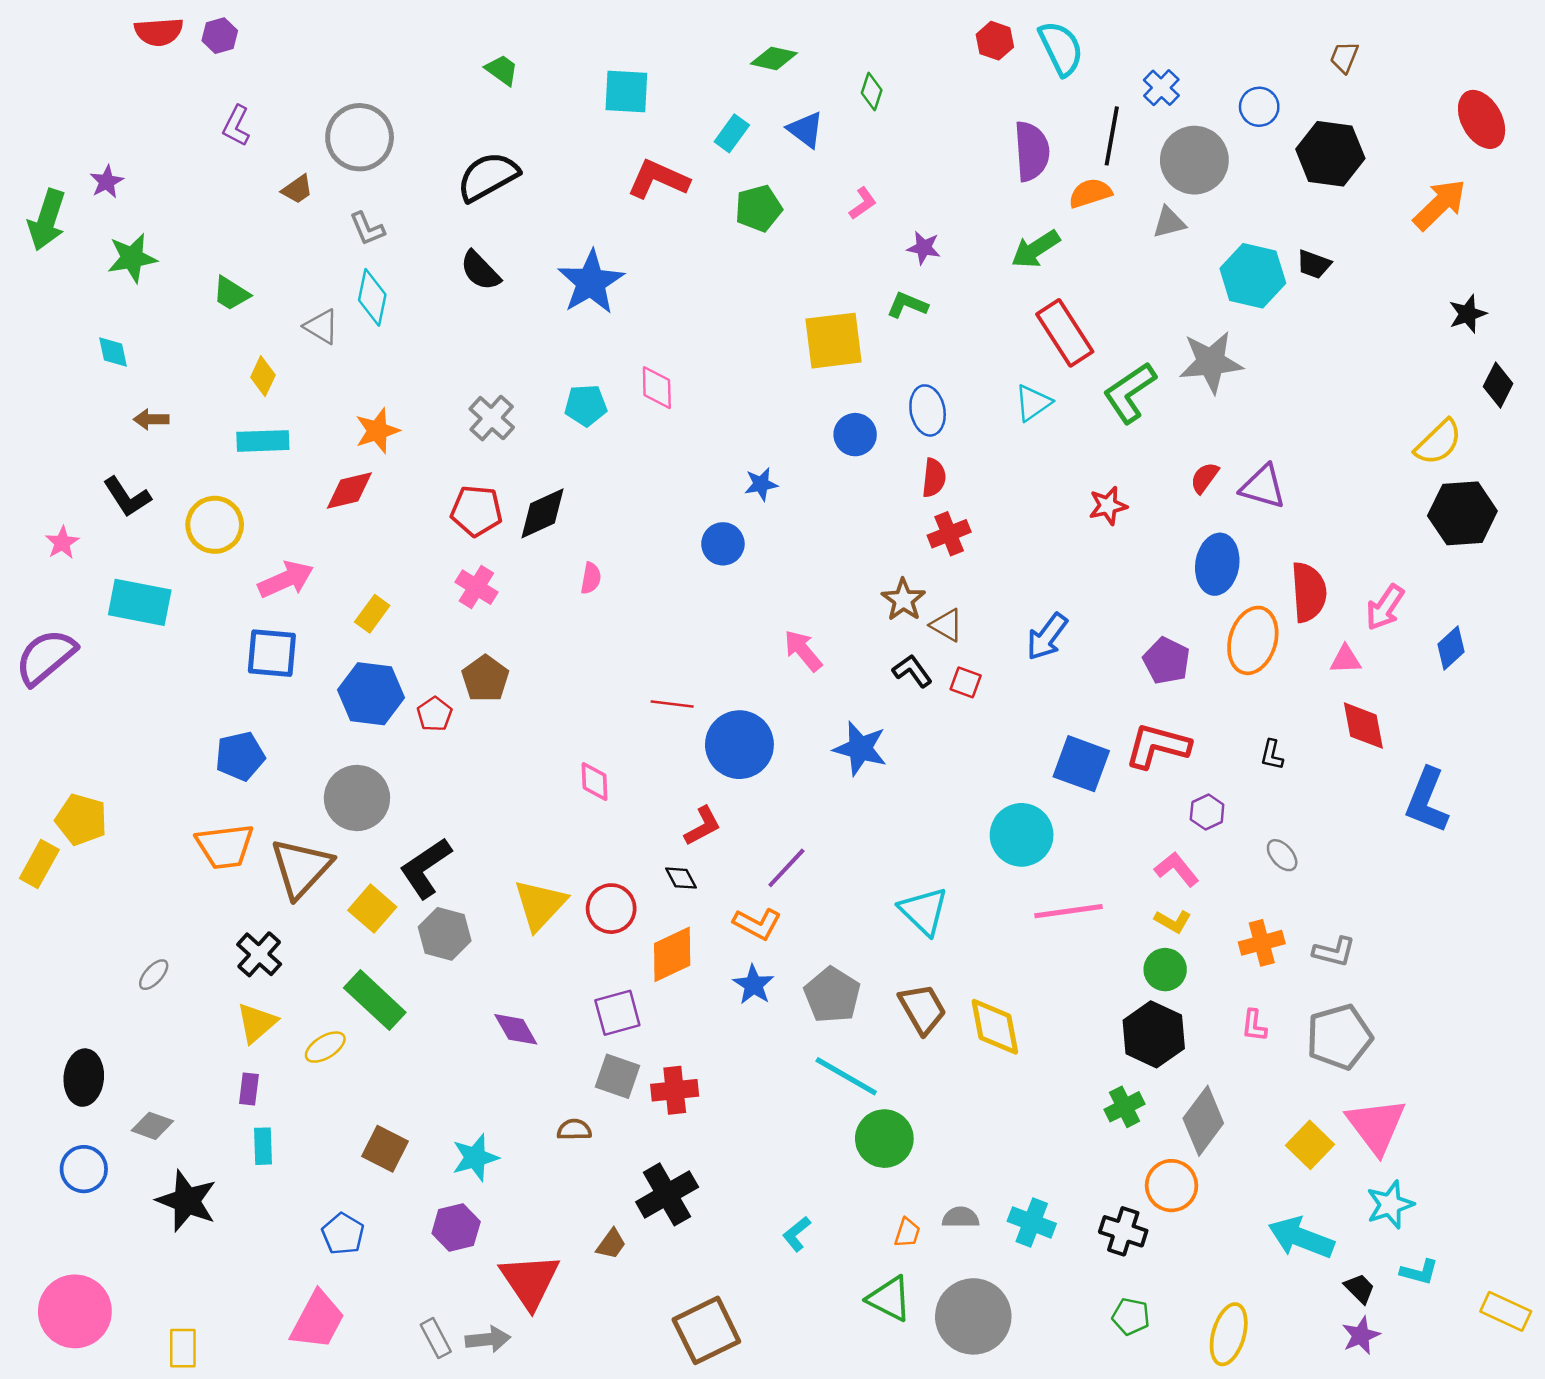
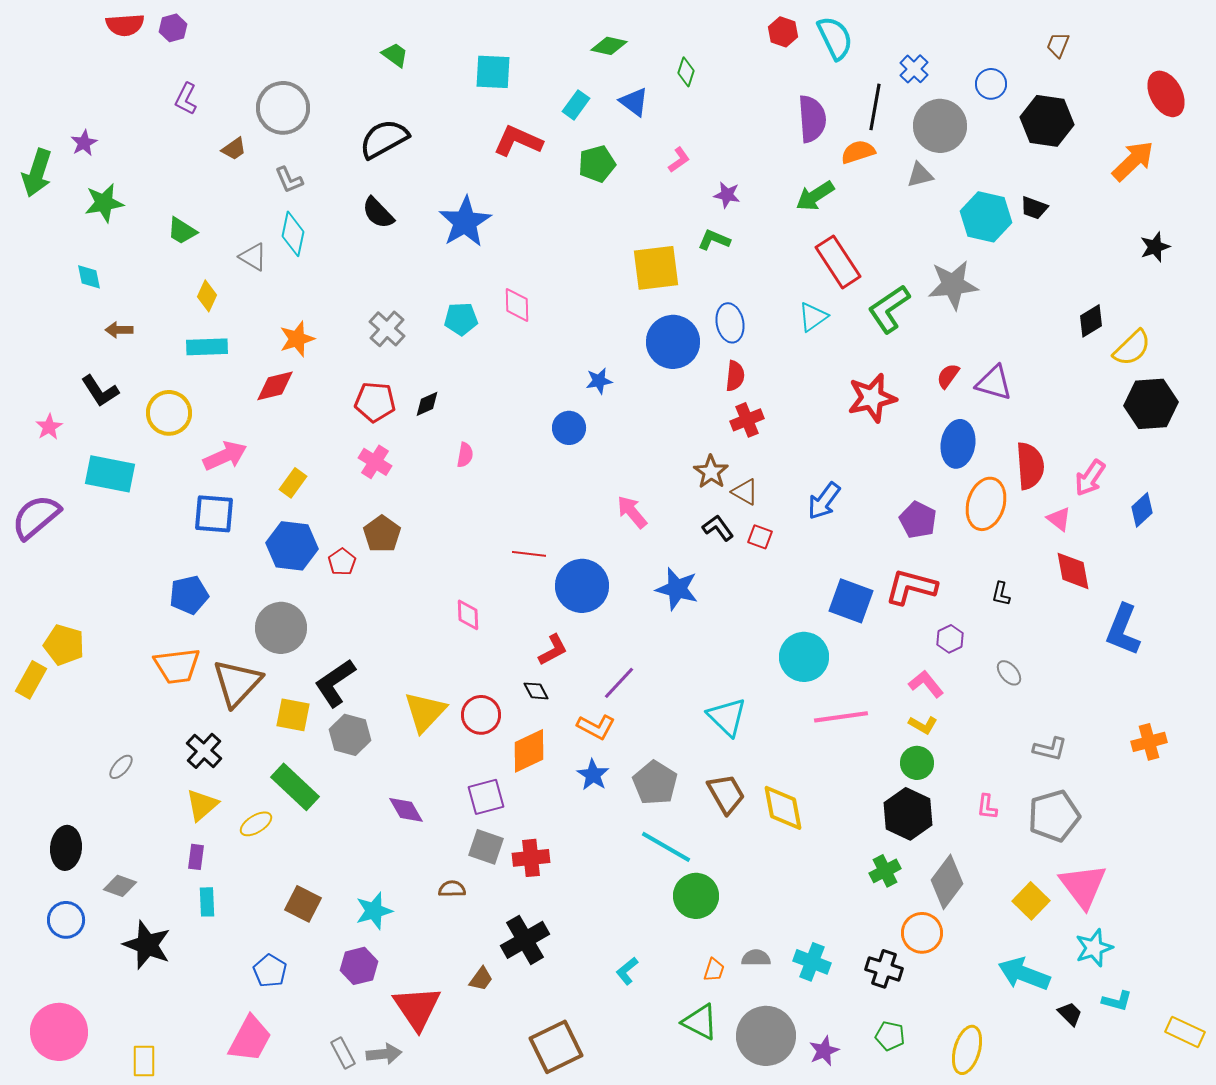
black diamond: (1498, 385) -> (1091, 321), moved, turned 32
blue circle: (855, 435) -> (673, 342), size x1.6
red star: (1108, 506) -> (872, 398), size x1.6
black diamond: (543, 513) -> (427, 404), size x0.6
pink triangle: (1346, 659) -> (1059, 519), turned 40
yellow square: (372, 909) -> (293, 715), turned -30
orange cross: (1262, 943) -> (1149, 742), moved
purple star: (1361, 1336) -> (824, 1051), moved

